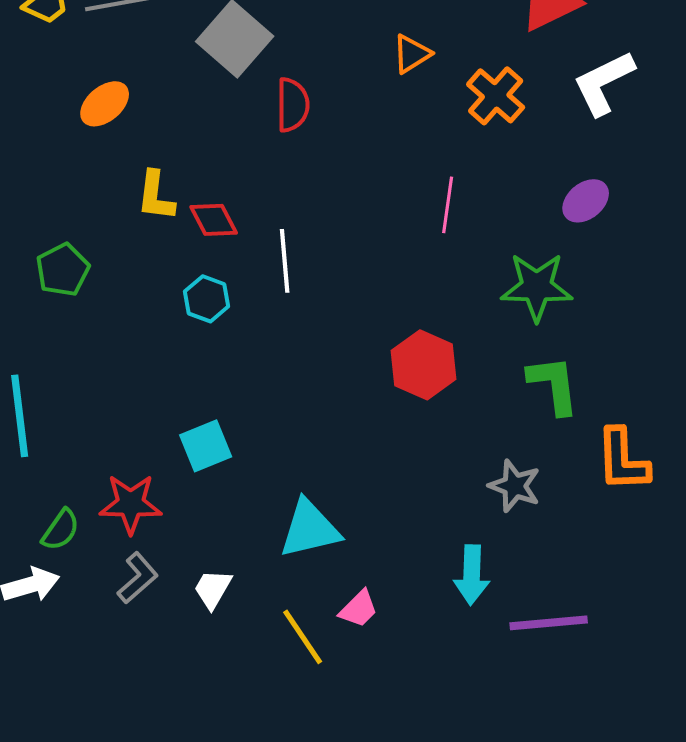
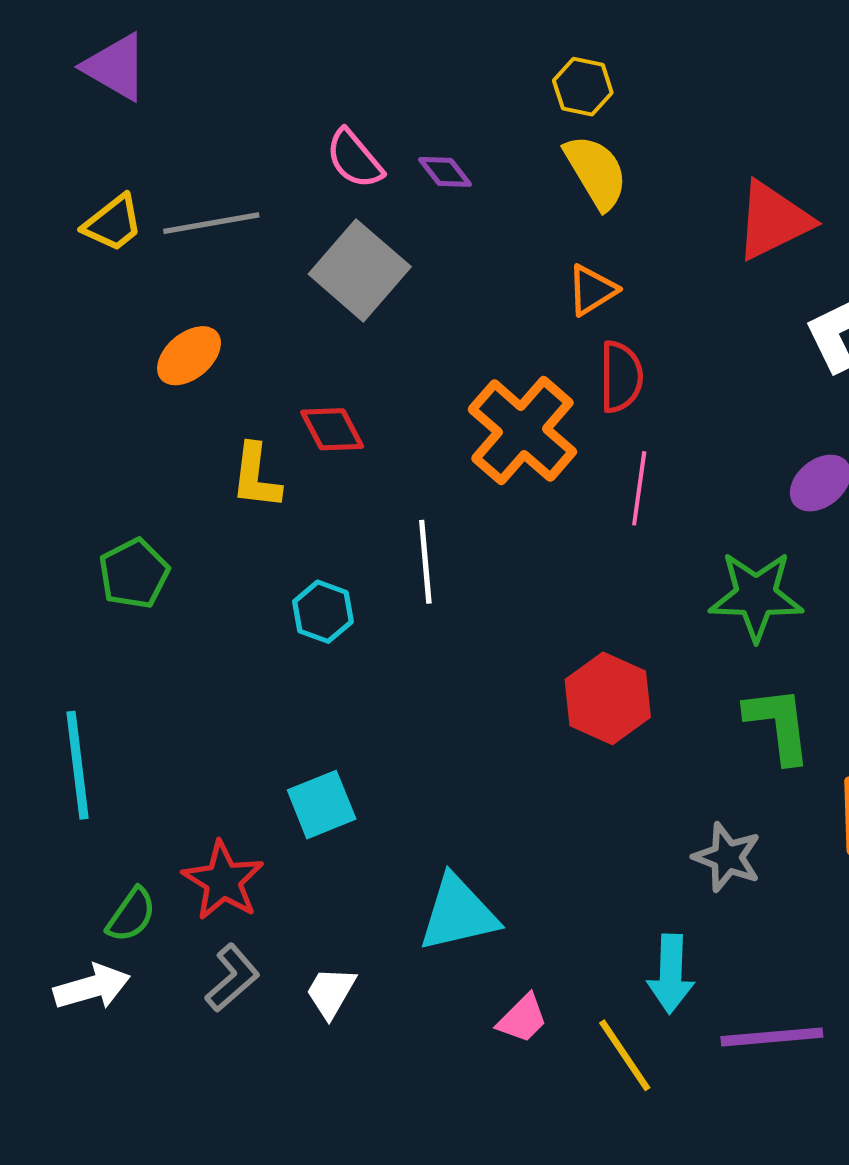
orange cross: (496, 96) -> (522, 431), moved, size x1.4
red semicircle: (293, 105) -> (621, 377), moved
red diamond: (214, 220) -> (332, 429), moved
red star: (131, 504) -> (223, 881), turned 30
yellow line: (303, 637) -> (625, 1055), moved

